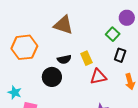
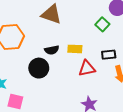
black rectangle: (120, 55) -> (109, 55), moved, turned 64
yellow rectangle: (86, 58) -> (75, 49), turned -64

